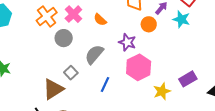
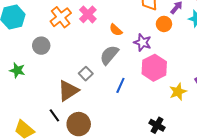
orange semicircle: (100, 20) -> (116, 30), moved
gray circle: (64, 38) -> (41, 46), moved

